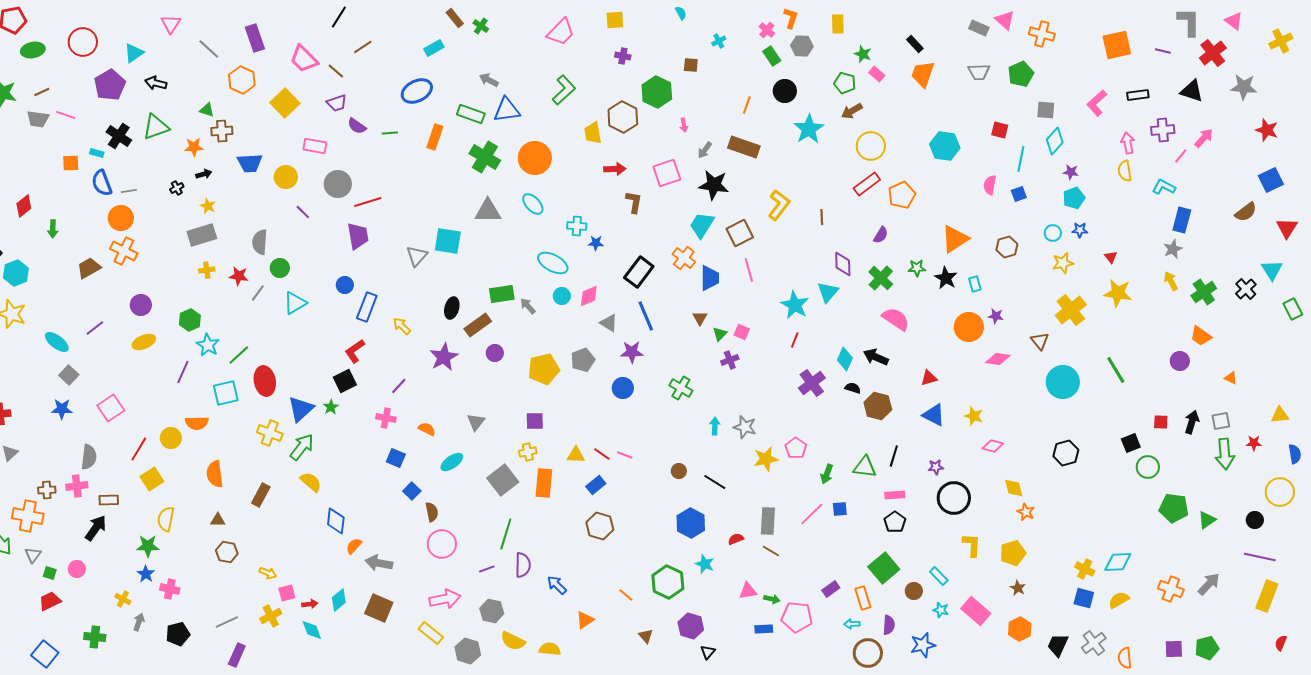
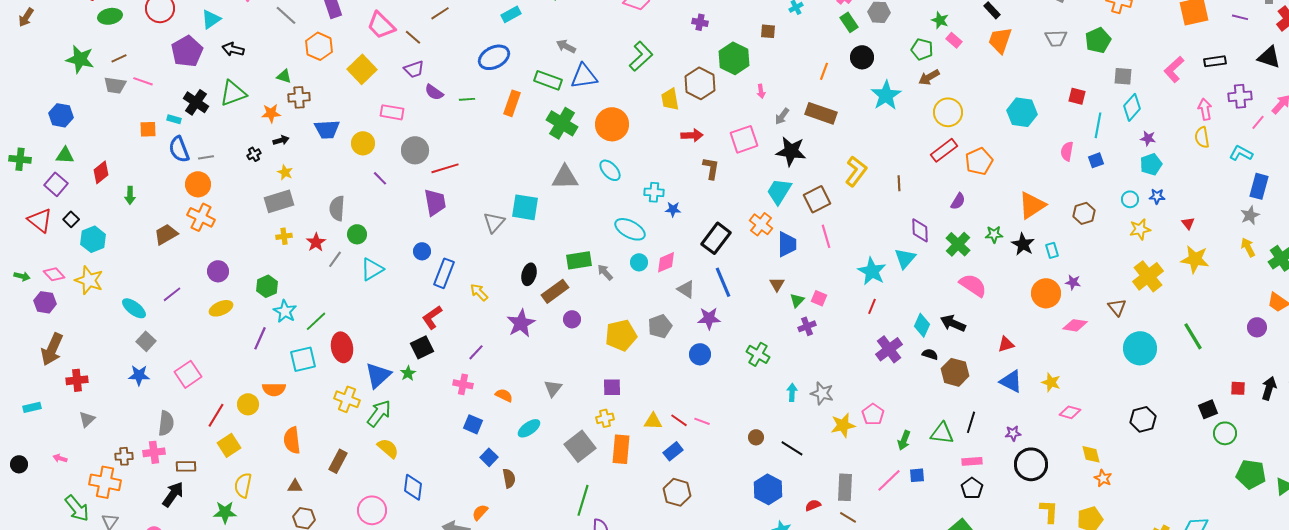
red star: (239, 276) -> (316, 242), turned 30
pink circle: (442, 544) -> (372, 510), moved
orange semicircle: (354, 546) -> (480, 512), moved

